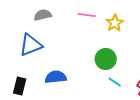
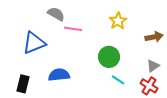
gray semicircle: (43, 15) -> (56, 14), moved, turned 42
pink line: (87, 15) -> (73, 29), moved

